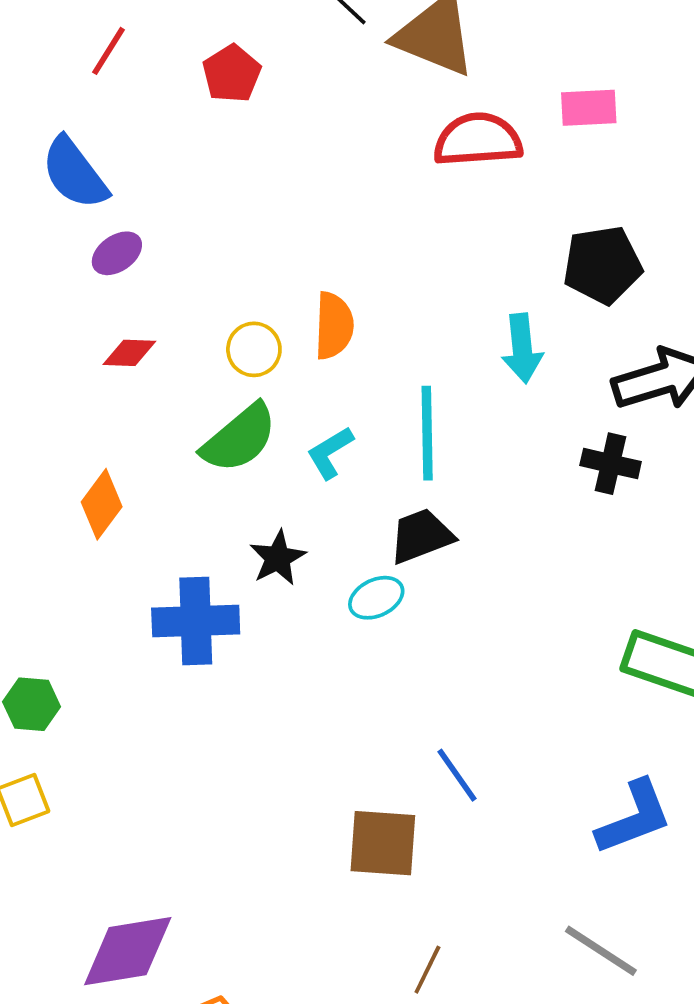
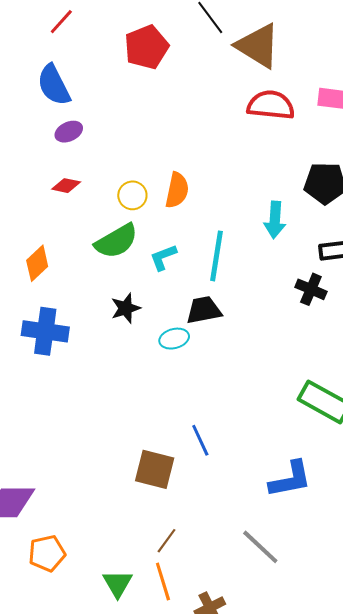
red line: (109, 51) -> (61, 22), moved
red pentagon: (232, 74) -> (146, 47), size x1.4
blue cross: (196, 621) -> (45, 331), moved

